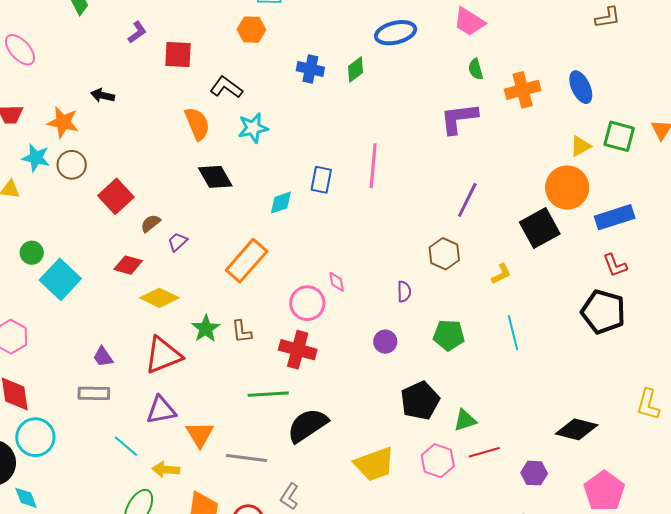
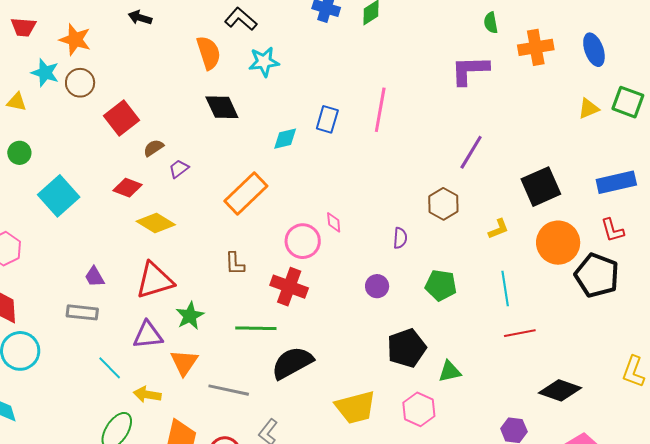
black arrow: (103, 95) -> (140, 18), moved
orange circle: (567, 187) -> (558, 243), moved
green circle: (32, 253) -> (19, 153), moved
green star: (206, 329) -> (190, 316), moved
red line: (484, 452) -> (520, 333), moved

